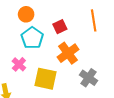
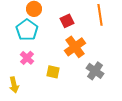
cyan pentagon: (32, 38) -> (27, 30), moved
yellow square: (46, 79) -> (53, 72), size x0.6

